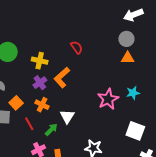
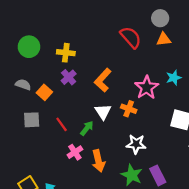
red semicircle: (77, 47) -> (131, 37), moved, size x1.5
orange L-shape: (62, 77) -> (103, 80), moved
orange square: (16, 103) -> (44, 92), moved
orange cross: (42, 105) -> (129, 109), moved

